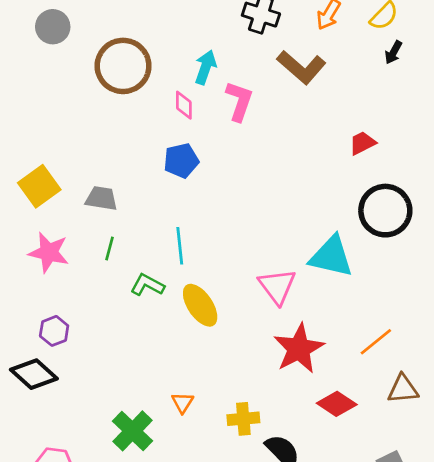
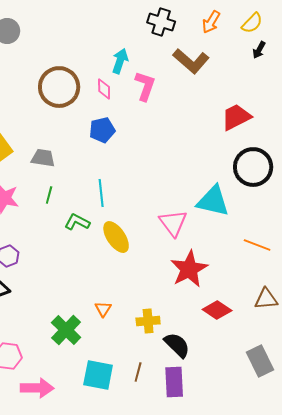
brown circle: (123, 66) -> (59, 87), moved
red trapezoid: (362, 143) -> (236, 117), size x1.5
orange line: (376, 342) -> (257, 245), moved, turned 60

